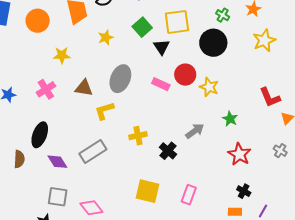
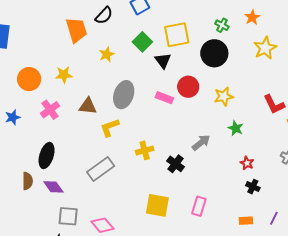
orange circle: (38, 21) -> (29, 79), moved
yellow star: (209, 87) -> (224, 96), moved, turned -30
red star: (239, 154) -> (247, 163), size x0.6
purple diamond: (57, 162) -> (53, 187), moved
black cross: (244, 191) -> (253, 187), moved

